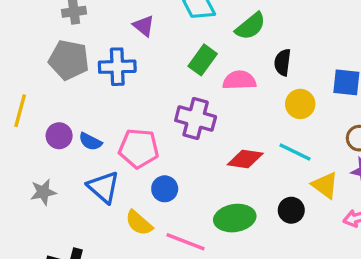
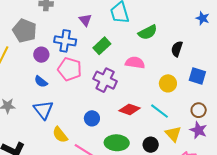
gray pentagon: (69, 60) -> (25, 31), moved
green rectangle: (203, 60) -> (102, 46), moved
black semicircle: (283, 62) -> (177, 49), moved
purple circle: (59, 136) -> (41, 55), moved
pink pentagon: (139, 148) -> (70, 69), moved
blue circle: (165, 189) -> (92, 118), moved

